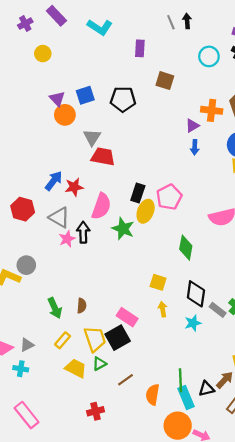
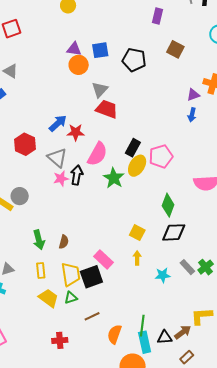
purple triangle: (57, 99) -> (74, 49), turned -49
black diamond: (196, 294) -> (174, 232), moved, turned 70
yellow rectangle: (63, 340) -> (41, 270), turned -56

